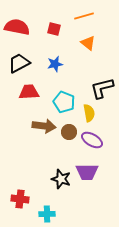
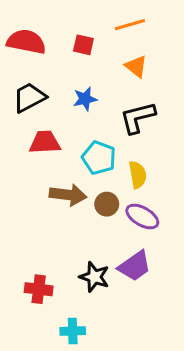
black L-shape: (102, 88) -> (138, 117), moved
purple trapezoid: (87, 172) -> (135, 266), turned -35
red cross: (20, 199) -> (39, 289), moved

